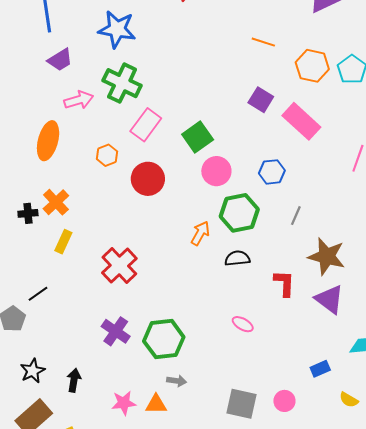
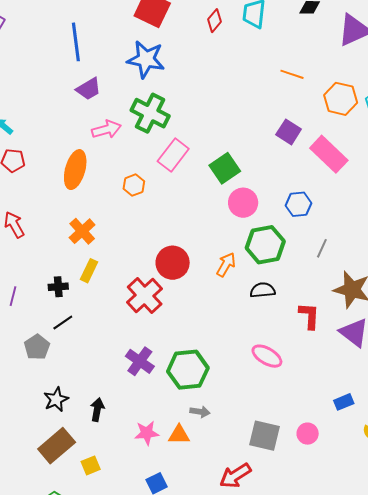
red circle: (148, 179) -> (173, 263), moved
black cross: (28, 213) -> (58, 287), moved
pink ellipse: (243, 324) -> (267, 356), size x1.4

